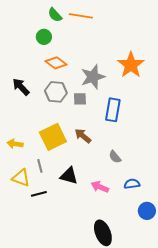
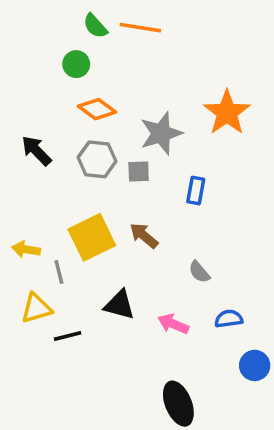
blue rectangle: (113, 110) -> (196, 191), size x0.7
gray line: (40, 166) -> (59, 272), moved
yellow triangle: (21, 178) -> (36, 308), turned -36

